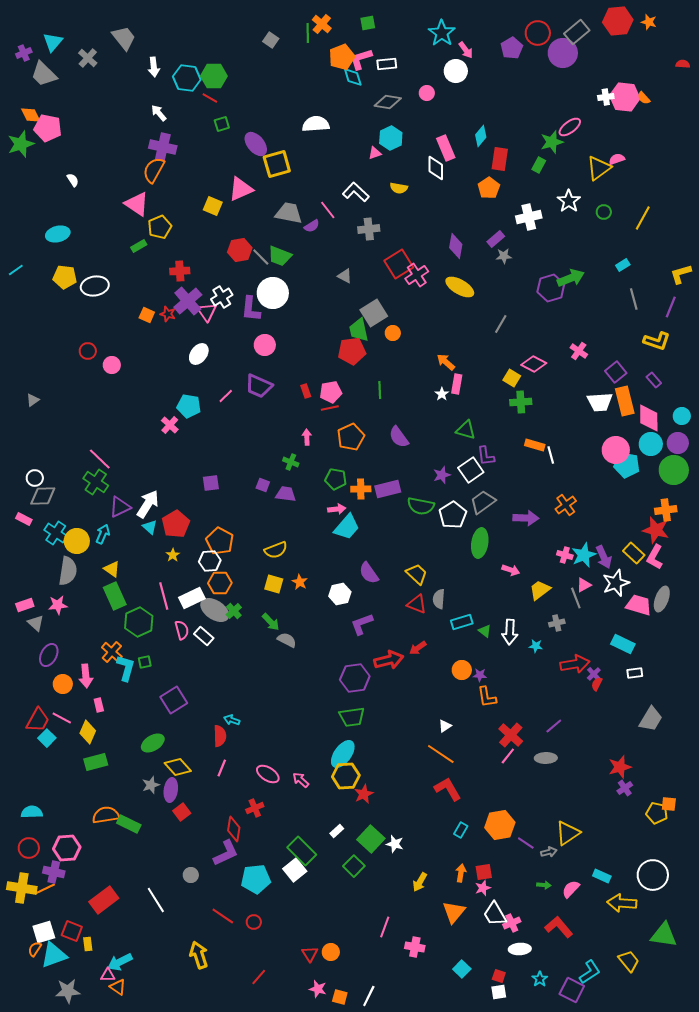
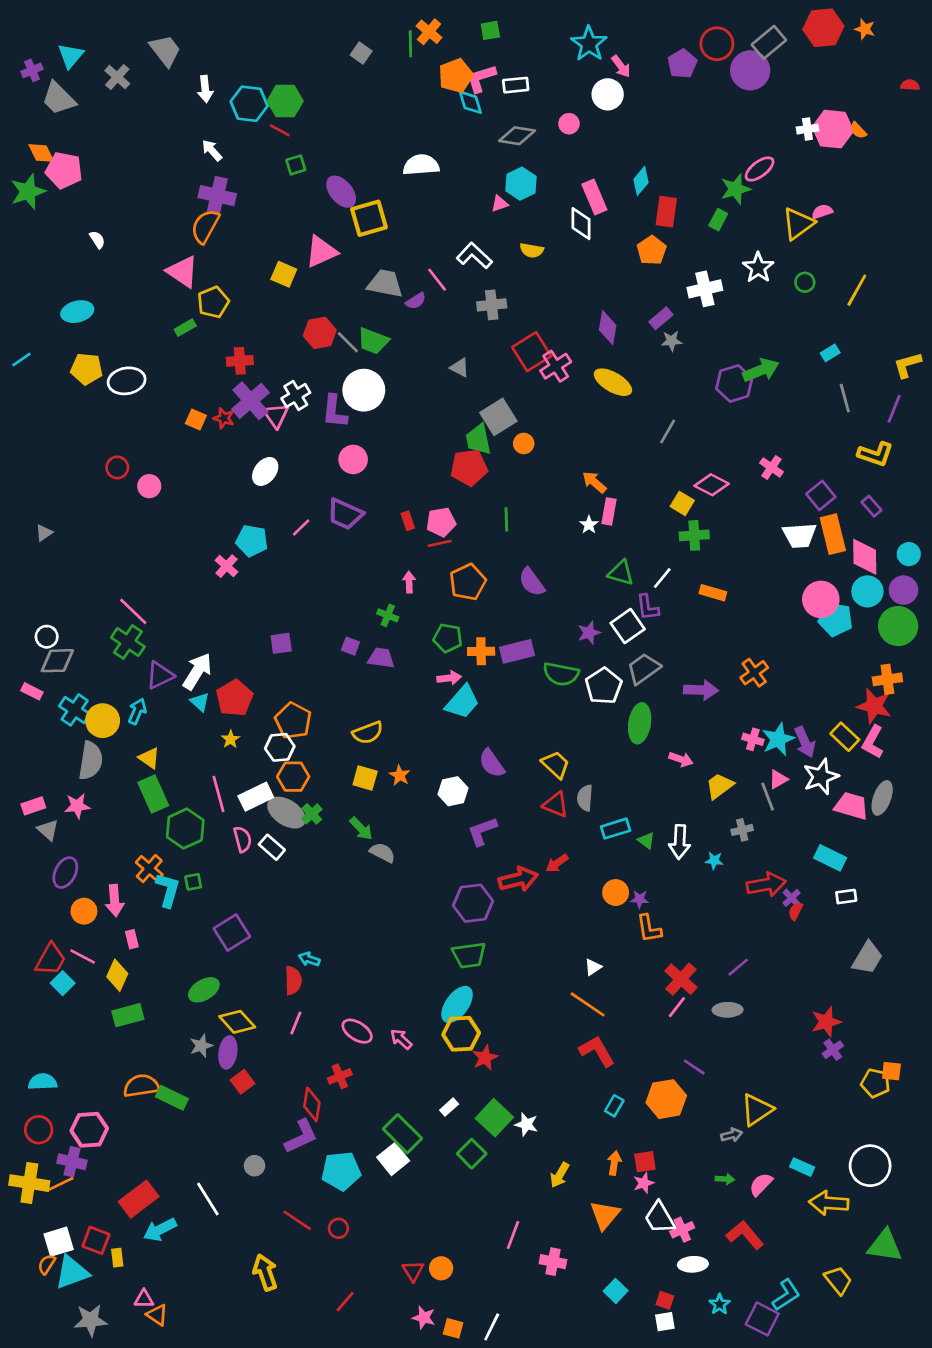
white line: (551, 455) -> (662, 578), moved, turned 54
purple line: (526, 843) -> (694, 1067), moved
cyan arrow: (120, 962) -> (160, 1230), moved

